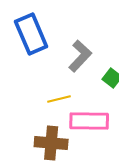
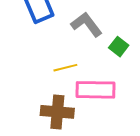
gray L-shape: (80, 56) -> (86, 24), turned -80

